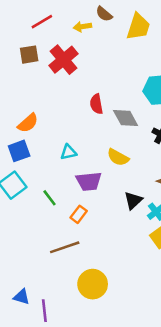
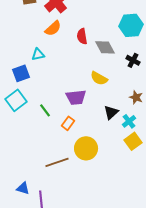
orange semicircle: (28, 123) -> (53, 28), moved
cyan triangle: (69, 152) -> (38, 54), moved
brown line: (65, 247) -> (57, 162), moved
yellow circle: (93, 284) -> (86, 148), moved

